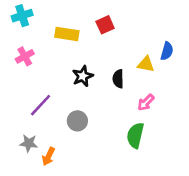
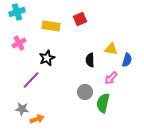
blue semicircle: (167, 51) -> (127, 60), moved
black star: (83, 76) -> (47, 58), moved
gray circle: (77, 121) -> (85, 92), moved
orange arrow: (48, 156) -> (37, 119), turned -136

